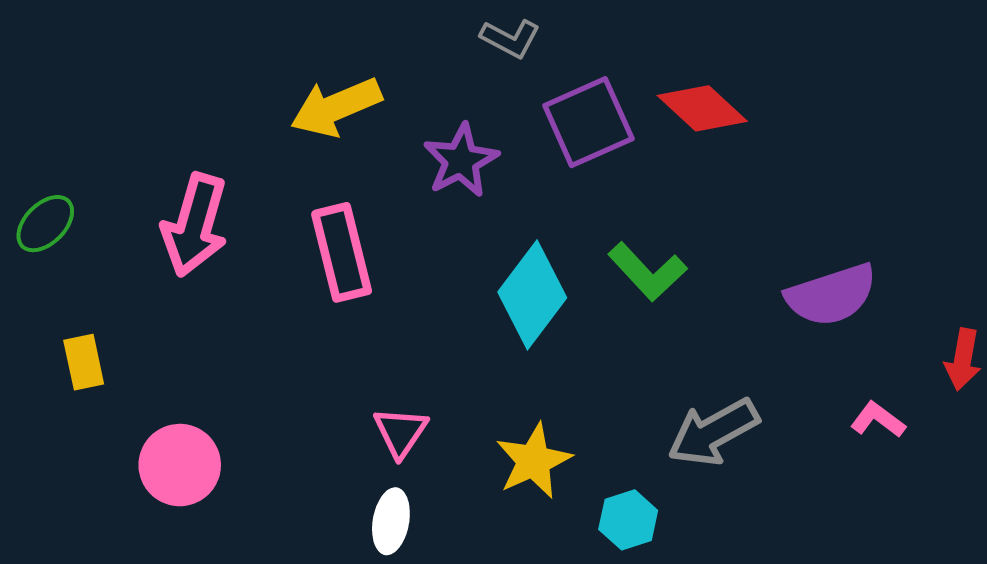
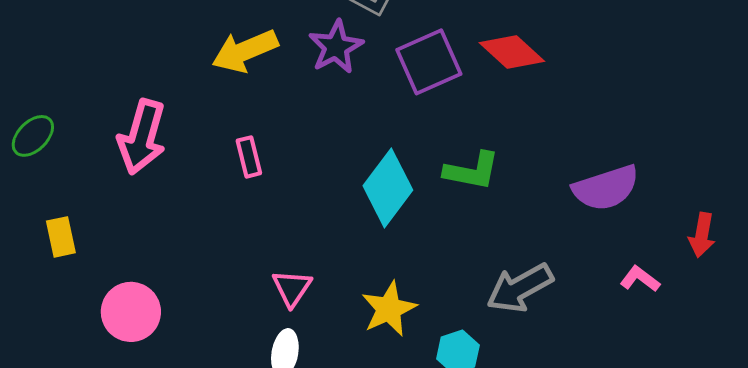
purple star: (461, 160) -> (336, 47), moved
pink rectangle: (342, 252) -> (249, 157), size x0.6
green L-shape: (647, 272) -> (472, 171), turned -36

